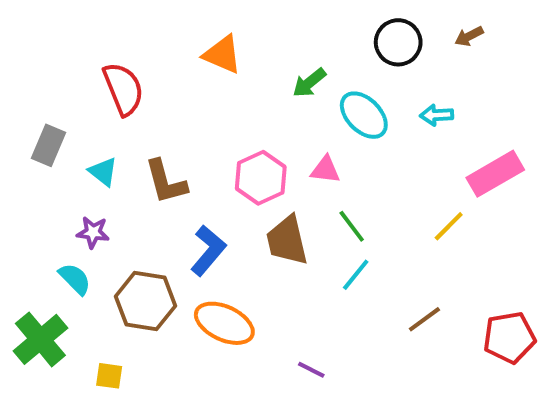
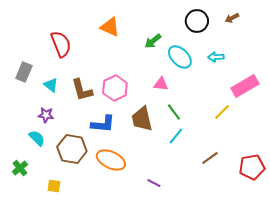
pink hexagon: (261, 178) -> (115, 88), moved
blue L-shape: (208, 251) -> (103, 124), turned 55
green cross: (40, 339) -> (20, 168), size x0.6

